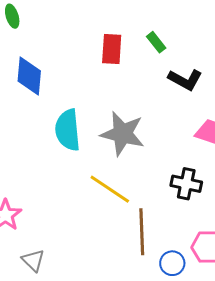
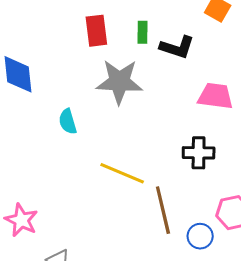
green rectangle: (156, 42) -> (143, 32), moved, turned 50
cyan semicircle: (68, 130) -> (68, 122), size x0.6
gray star: (123, 134) -> (119, 82), moved

